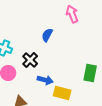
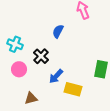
blue arrow: (45, 80) -> (56, 76), turned 119

